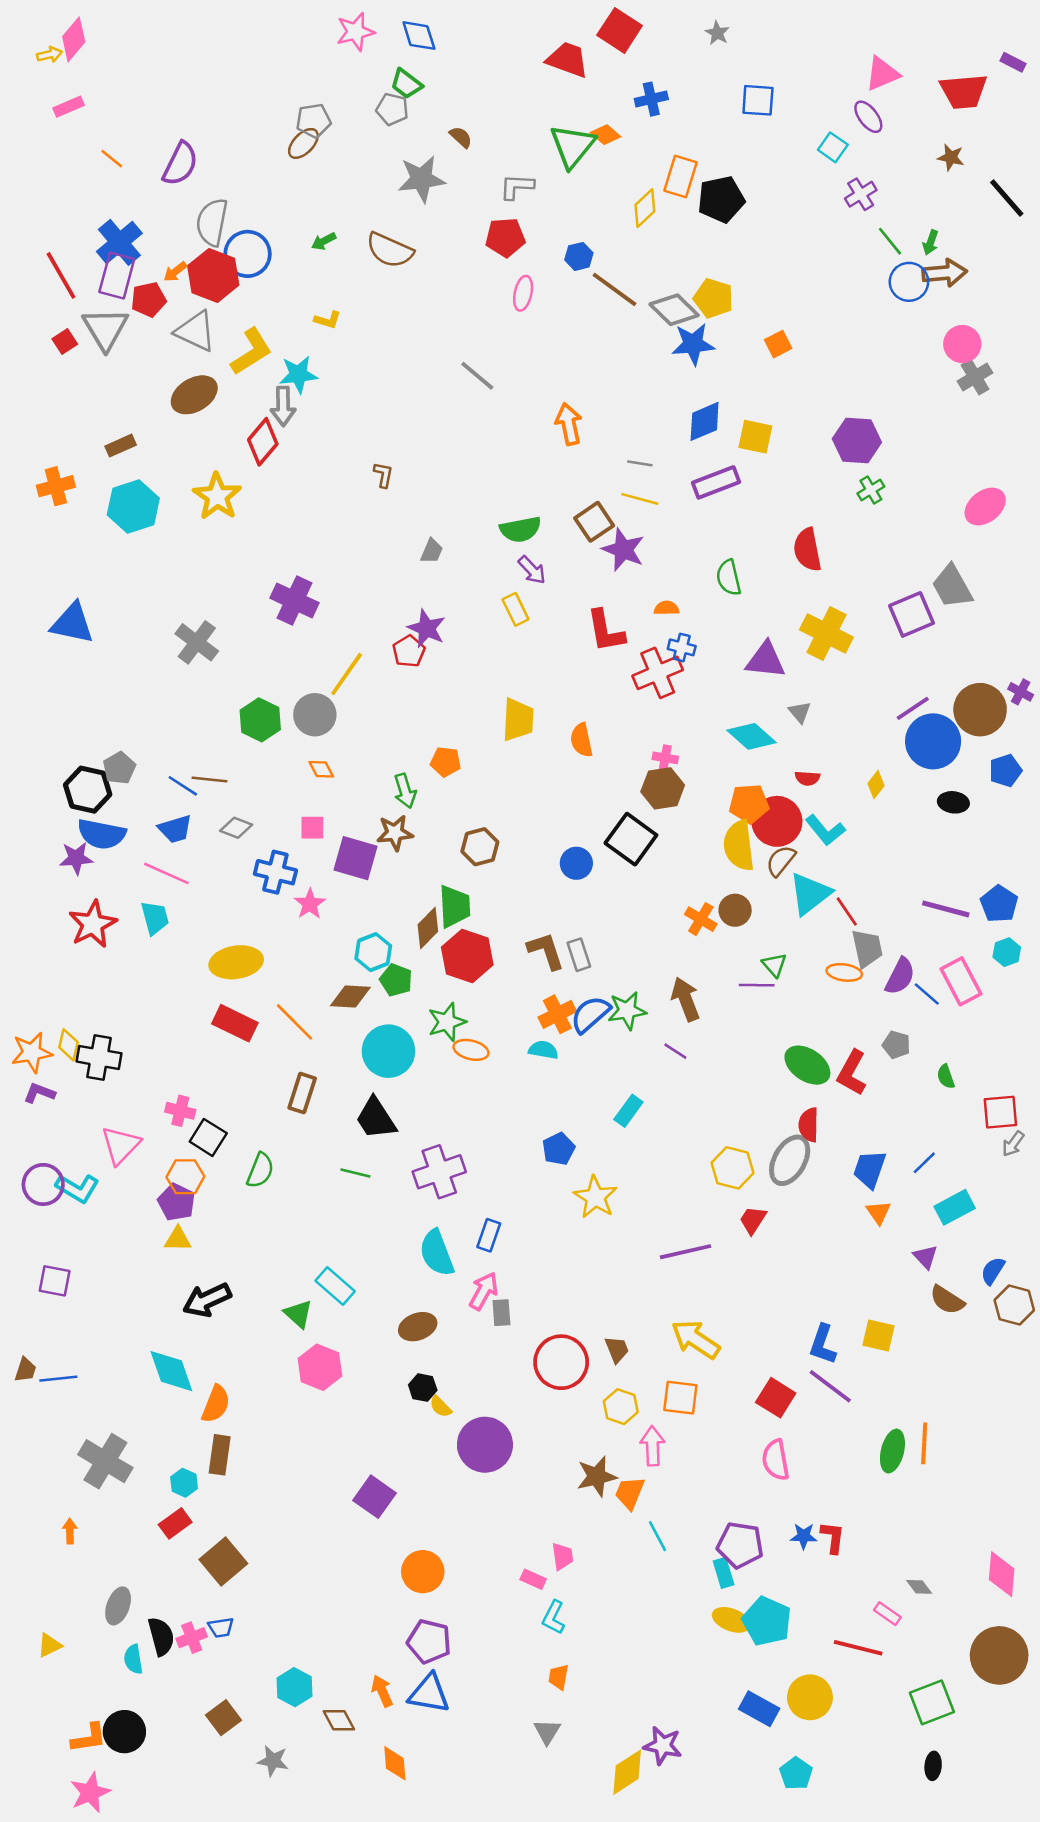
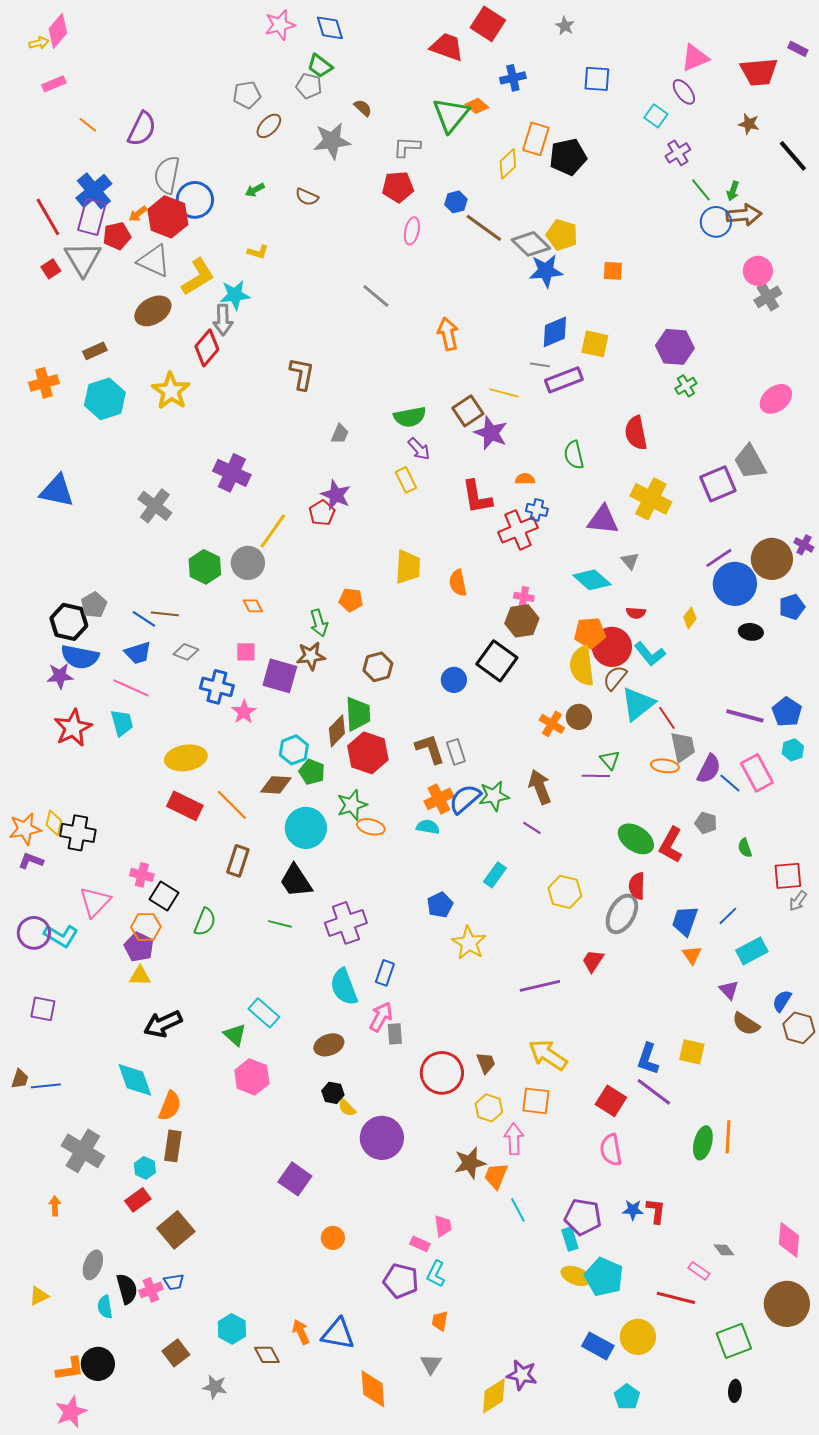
brown ellipse: (303, 143) -> (269, 126), moved
brown semicircle: (390, 250) -> (307, 197), size x0.6
orange square: (778, 344) -> (613, 271), turned 30
gray line: (640, 463) -> (540, 365), moved
brown L-shape: (383, 475) -> (302, 374), size x1.6
yellow hexagon: (733, 1168) -> (565, 892), moved
orange circle: (423, 1572) -> (333, 1238), size x0.7
purple pentagon: (429, 1641) -> (401, 1281), moved
orange diamond: (395, 1763) -> (373, 1389), moved, size x1.4

